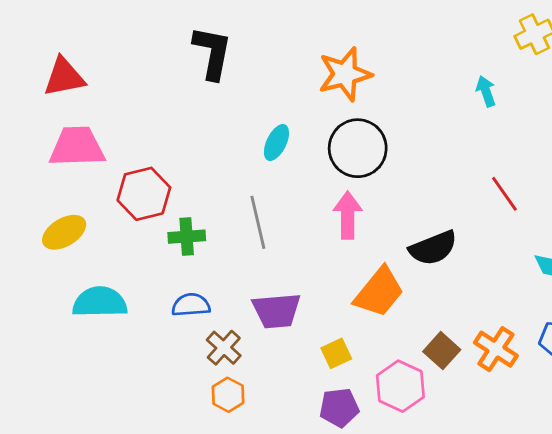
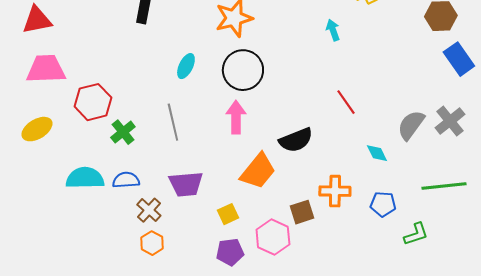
green cross: (187, 237) -> (123, 132), turned -35
cyan semicircle: (100, 302) -> (85, 178), moved
orange cross: (496, 349) -> (335, 191), moved, turned -32
brown square: (442, 351) -> (302, 212), turned 30

